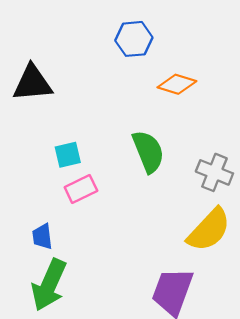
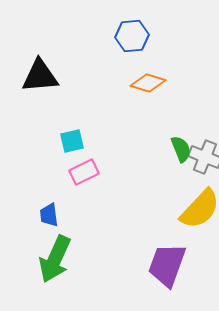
orange diamond: (177, 84) -> (148, 83), moved
green semicircle: (148, 151) -> (181, 149), moved, size x0.7

